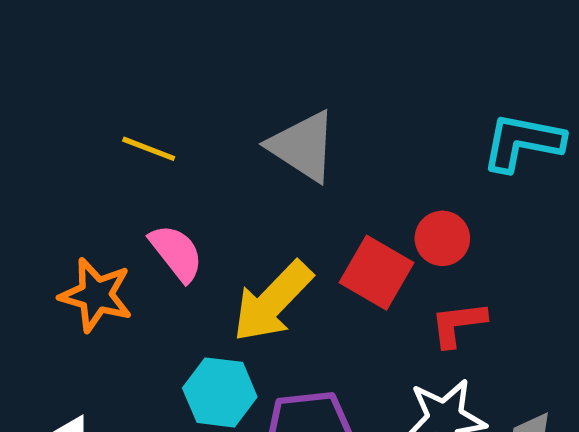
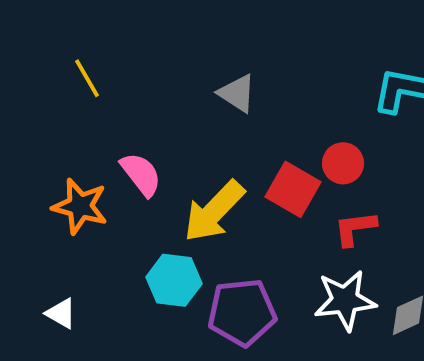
gray triangle: (303, 146) -> (237, 93), size x0.7
yellow line: (149, 149) -> (87, 78), moved, turned 39

